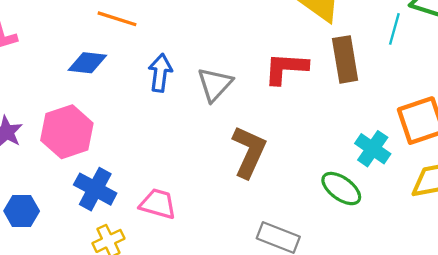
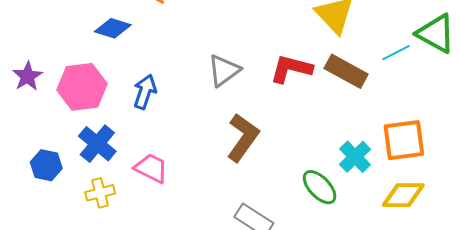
cyan line: (394, 29) -> (396, 53), turned 36
brown rectangle: (345, 59) -> (346, 71), turned -63
blue arrow: (160, 73) -> (145, 92), moved
blue hexagon: (22, 211) -> (46, 165), moved

